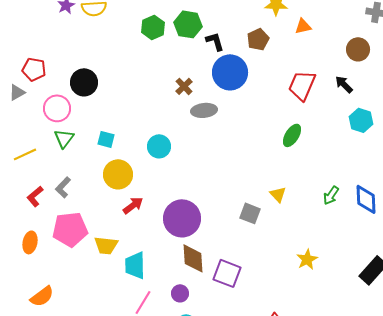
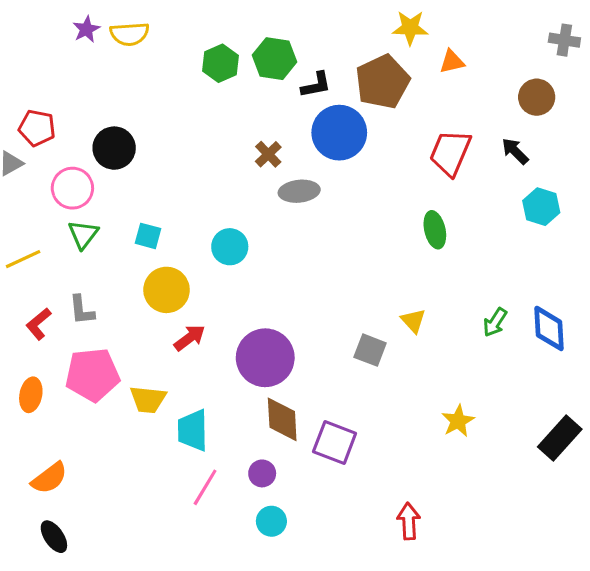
brown pentagon: (258, 39) -> (382, 82), size x1.6
black L-shape: (215, 41) -> (316, 85), turned 95
green ellipse: (292, 135) -> (435, 230), turned -45
gray L-shape: (63, 187) -> (82, 310), turned -50

